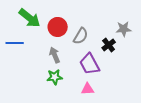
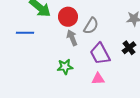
black cross: (109, 45) -> (129, 48), moved
gray arrow: (55, 55) -> (72, 38), moved

